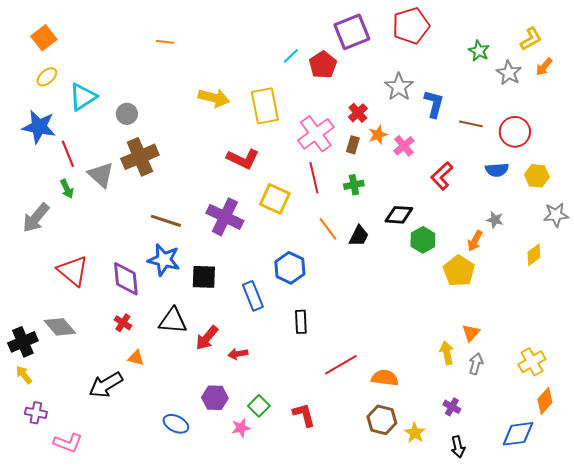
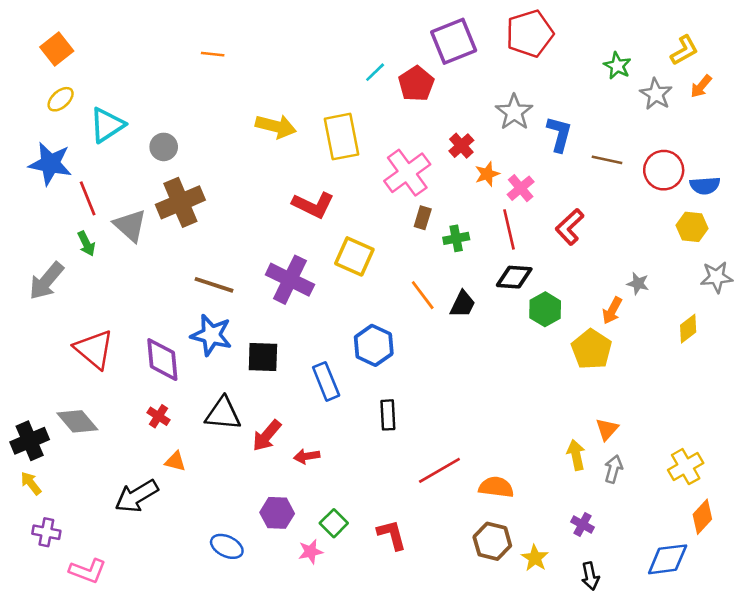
brown rectangle: (353, 145) -> (423, 218), moved
blue semicircle: (497, 170) -> (705, 186), moved
red line: (314, 178) -> (509, 229), moved

